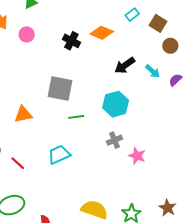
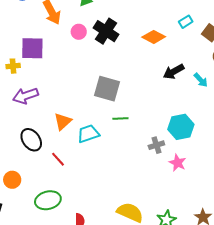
black cross: (71, 41) -> (106, 31), moved, size x1.4
cyan hexagon: (116, 104) -> (181, 127), moved
orange triangle: (23, 114) -> (63, 121), moved, turned -36
cyan trapezoid: (59, 154) -> (88, 134), moved

